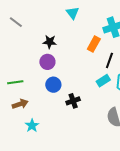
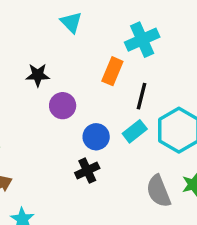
purple circle: (47, 62) -> (63, 106), moved
blue circle: (53, 85) -> (96, 137), moved

